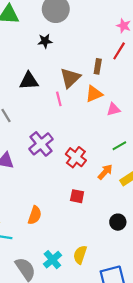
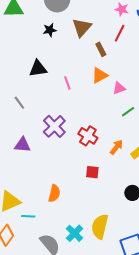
brown rectangle: (98, 66) -> (101, 49), turned -32
brown triangle: (70, 78) -> (82, 27), moved
green line: (119, 146) -> (128, 112), moved
yellow semicircle: (80, 255) -> (100, 226), size x1.4

